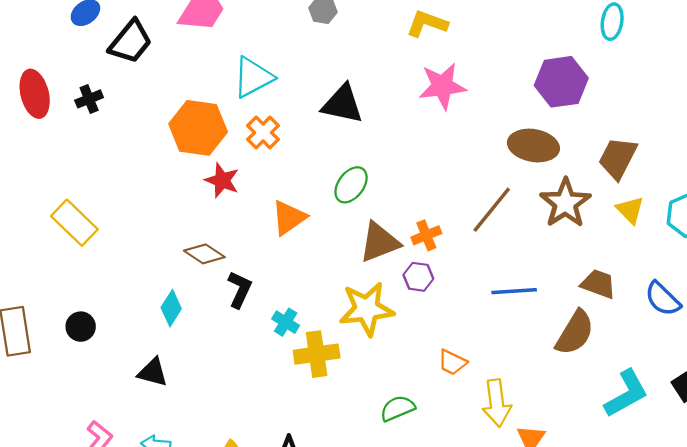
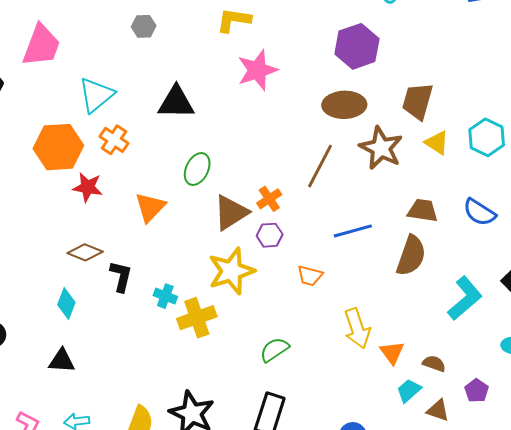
orange trapezoid: (452, 362) -> (310, 276), moved

